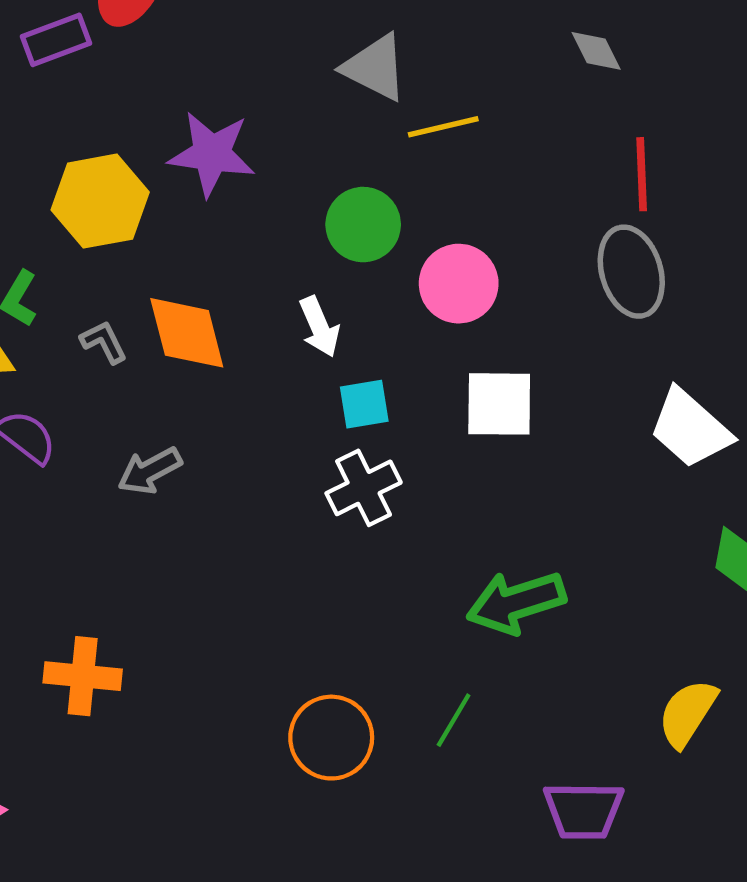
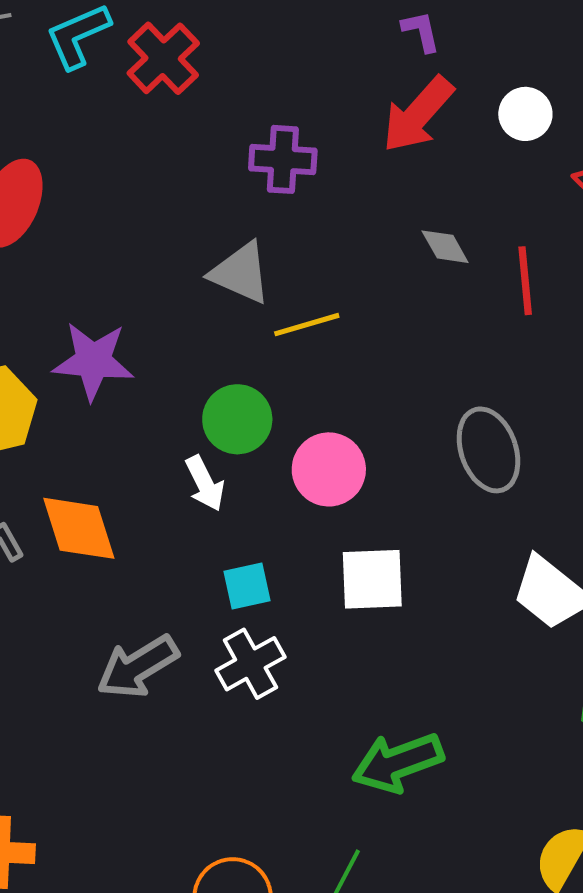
red line: (642, 174) -> (525, 281), moved
white arrow: (319, 327) -> (205, 483), moved
gray arrow: (150, 471) -> (138, 667), moved, size x1.4

